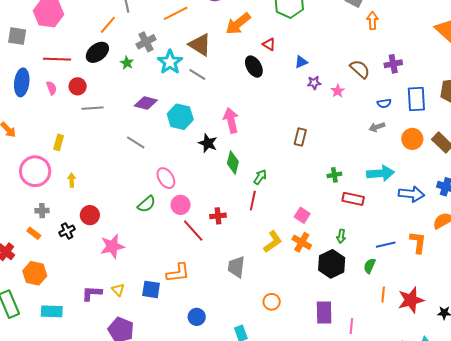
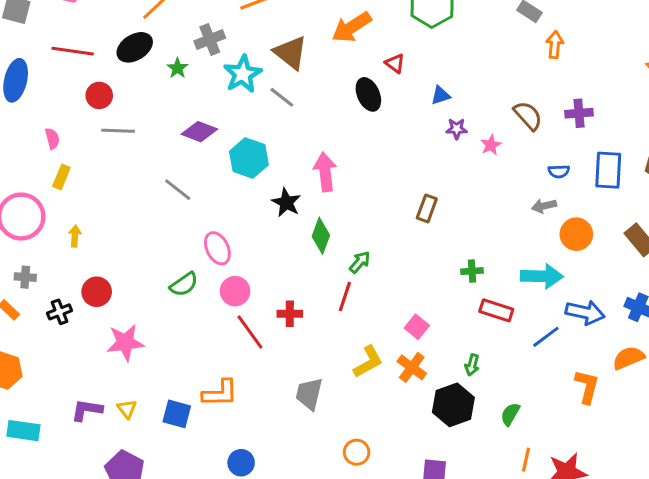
pink semicircle: (51, 88) -> (52, 139), moved
orange circle: (412, 139) -> (576, 234), moved
blue line: (386, 245) -> (546, 337), moved, turned -30

